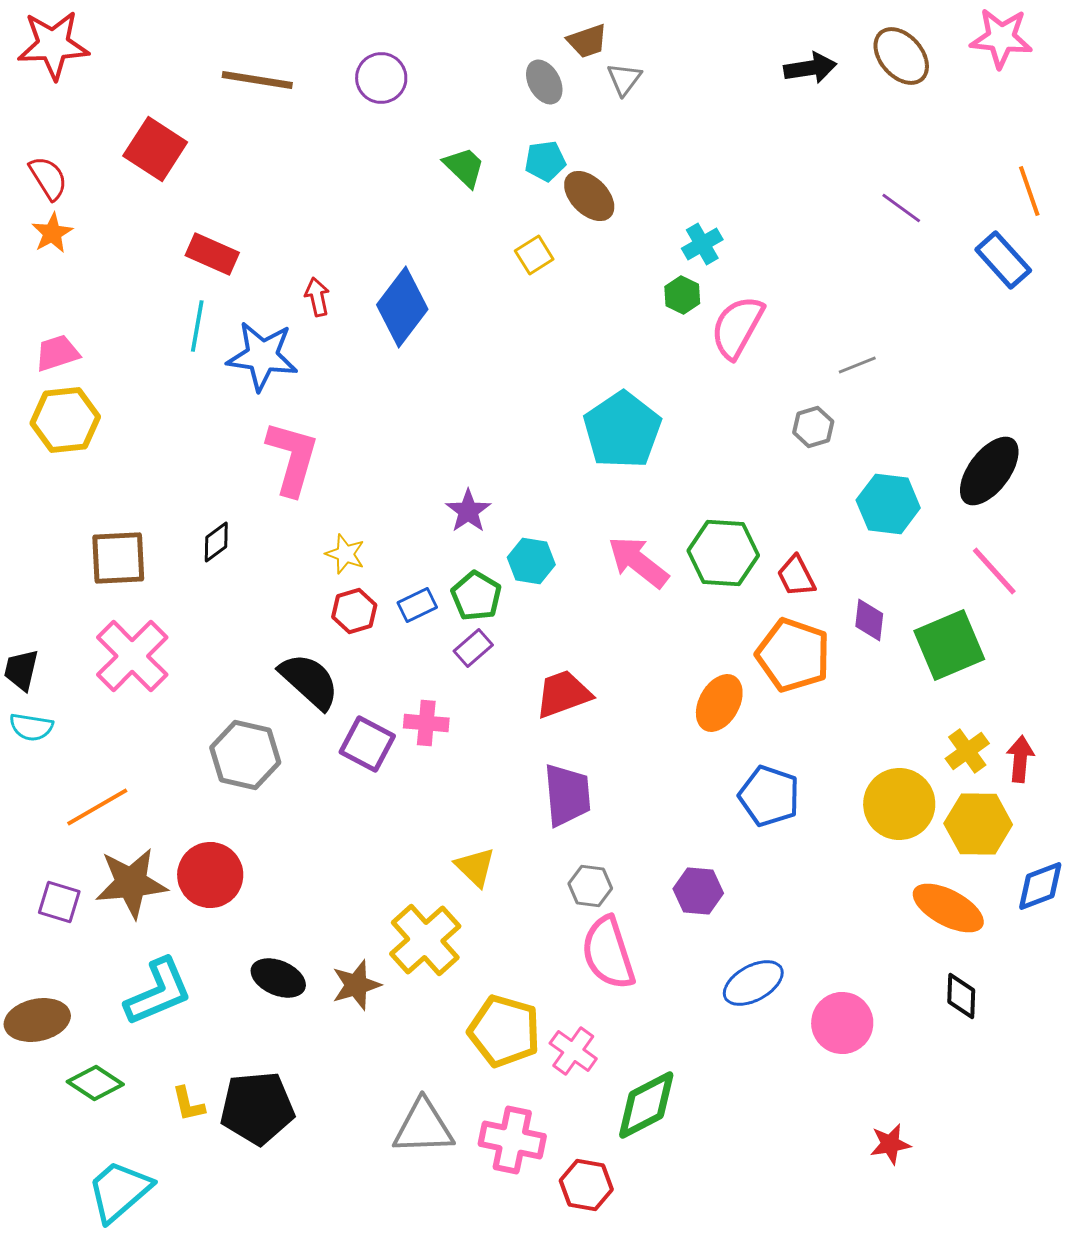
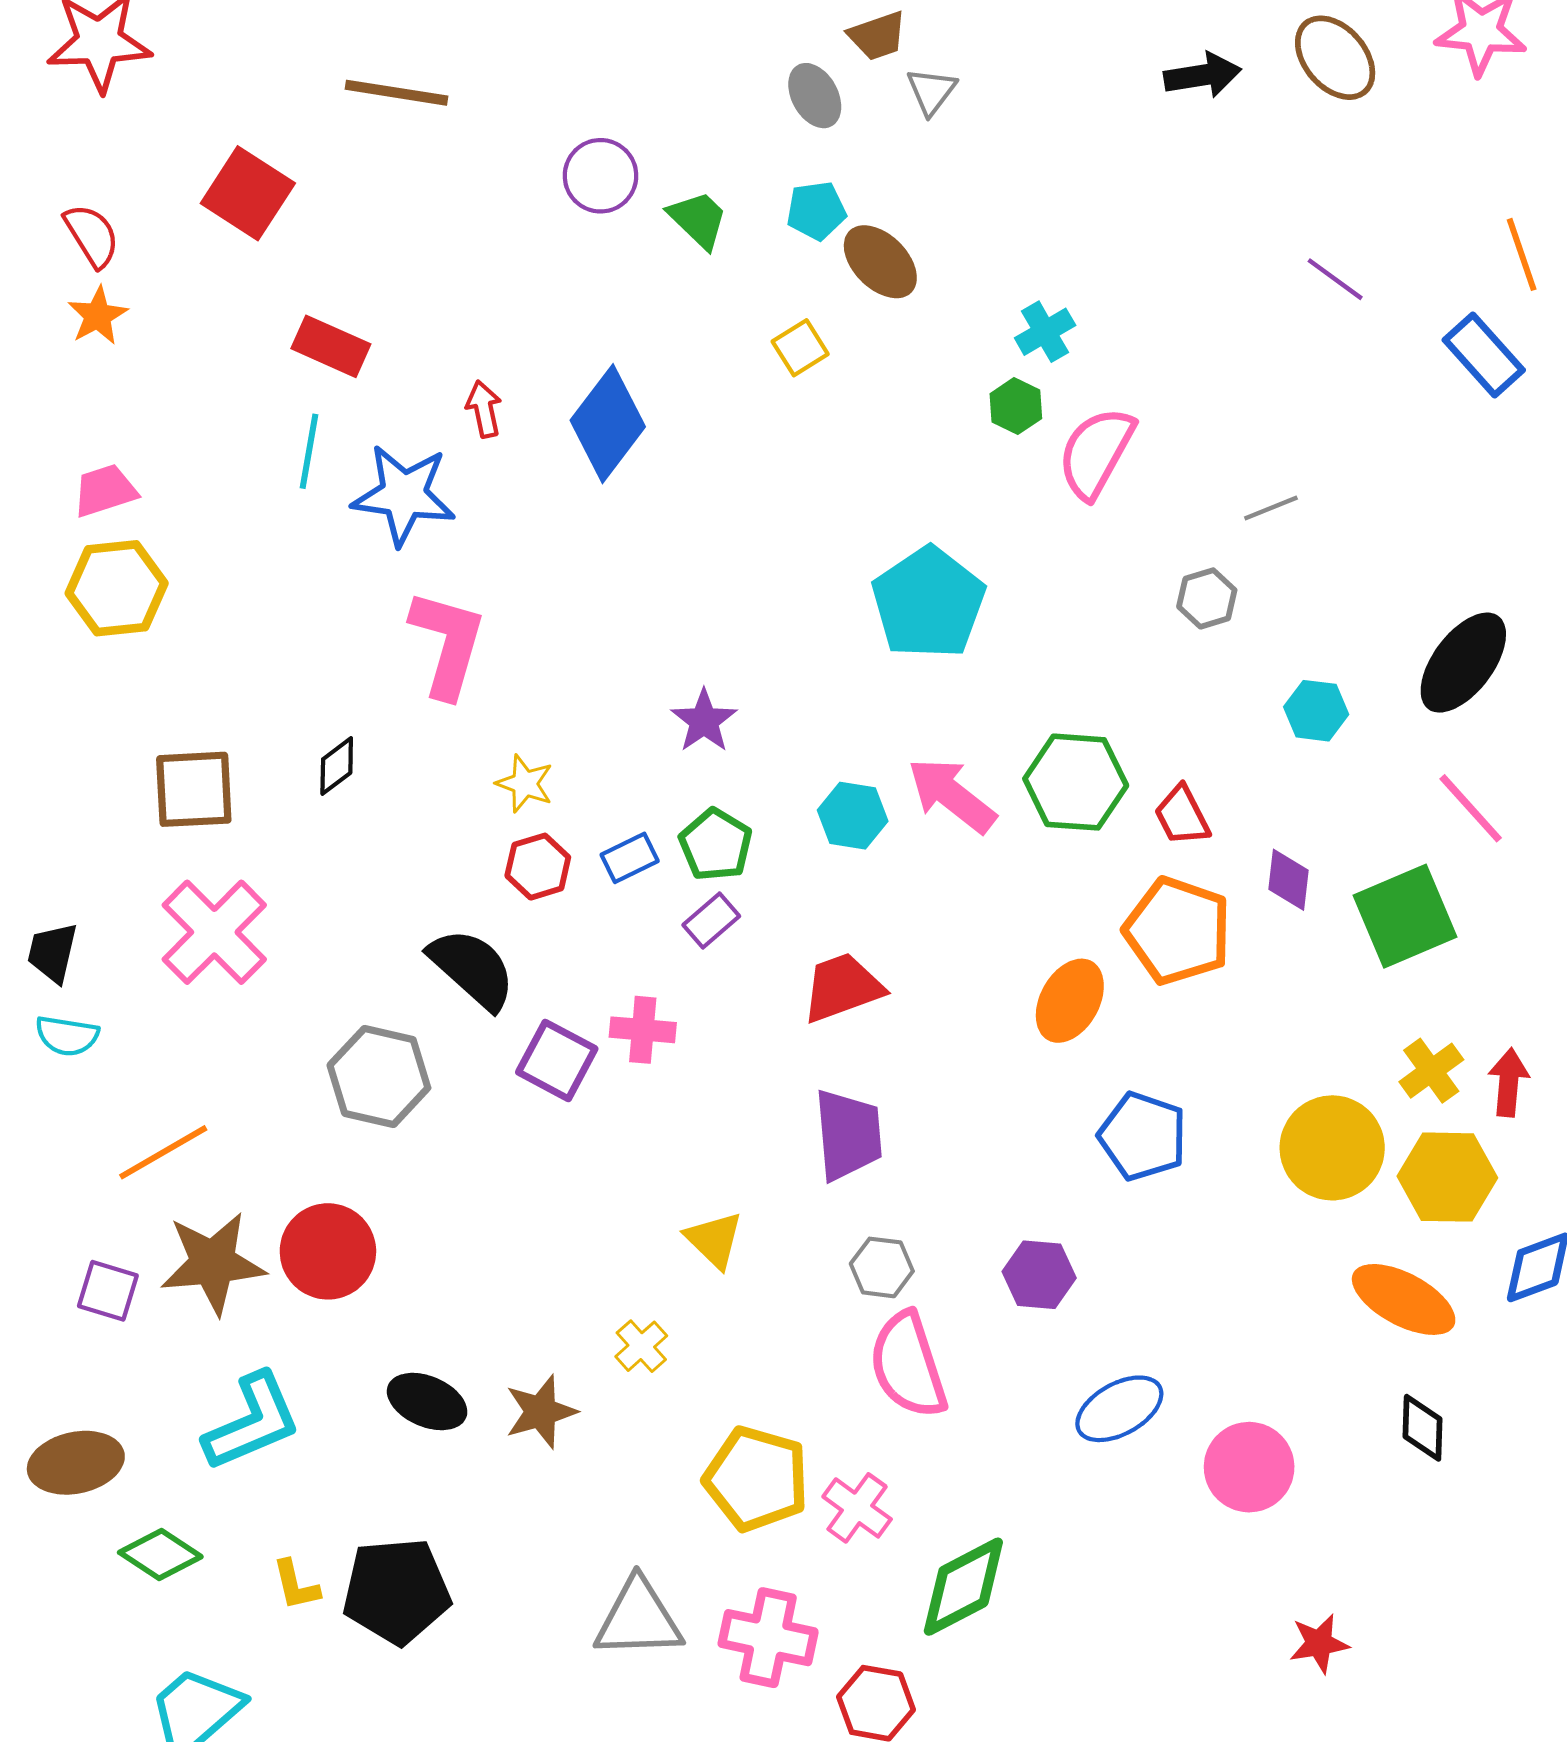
purple circle: (381, 78) -> (600, 176), moved
cyan hexagon: (888, 504) -> (1316, 711), size x0.7
cyan hexagon: (531, 561) -> (853, 816), moved
yellow cross: (425, 940) -> (641, 1346), size x0.5

